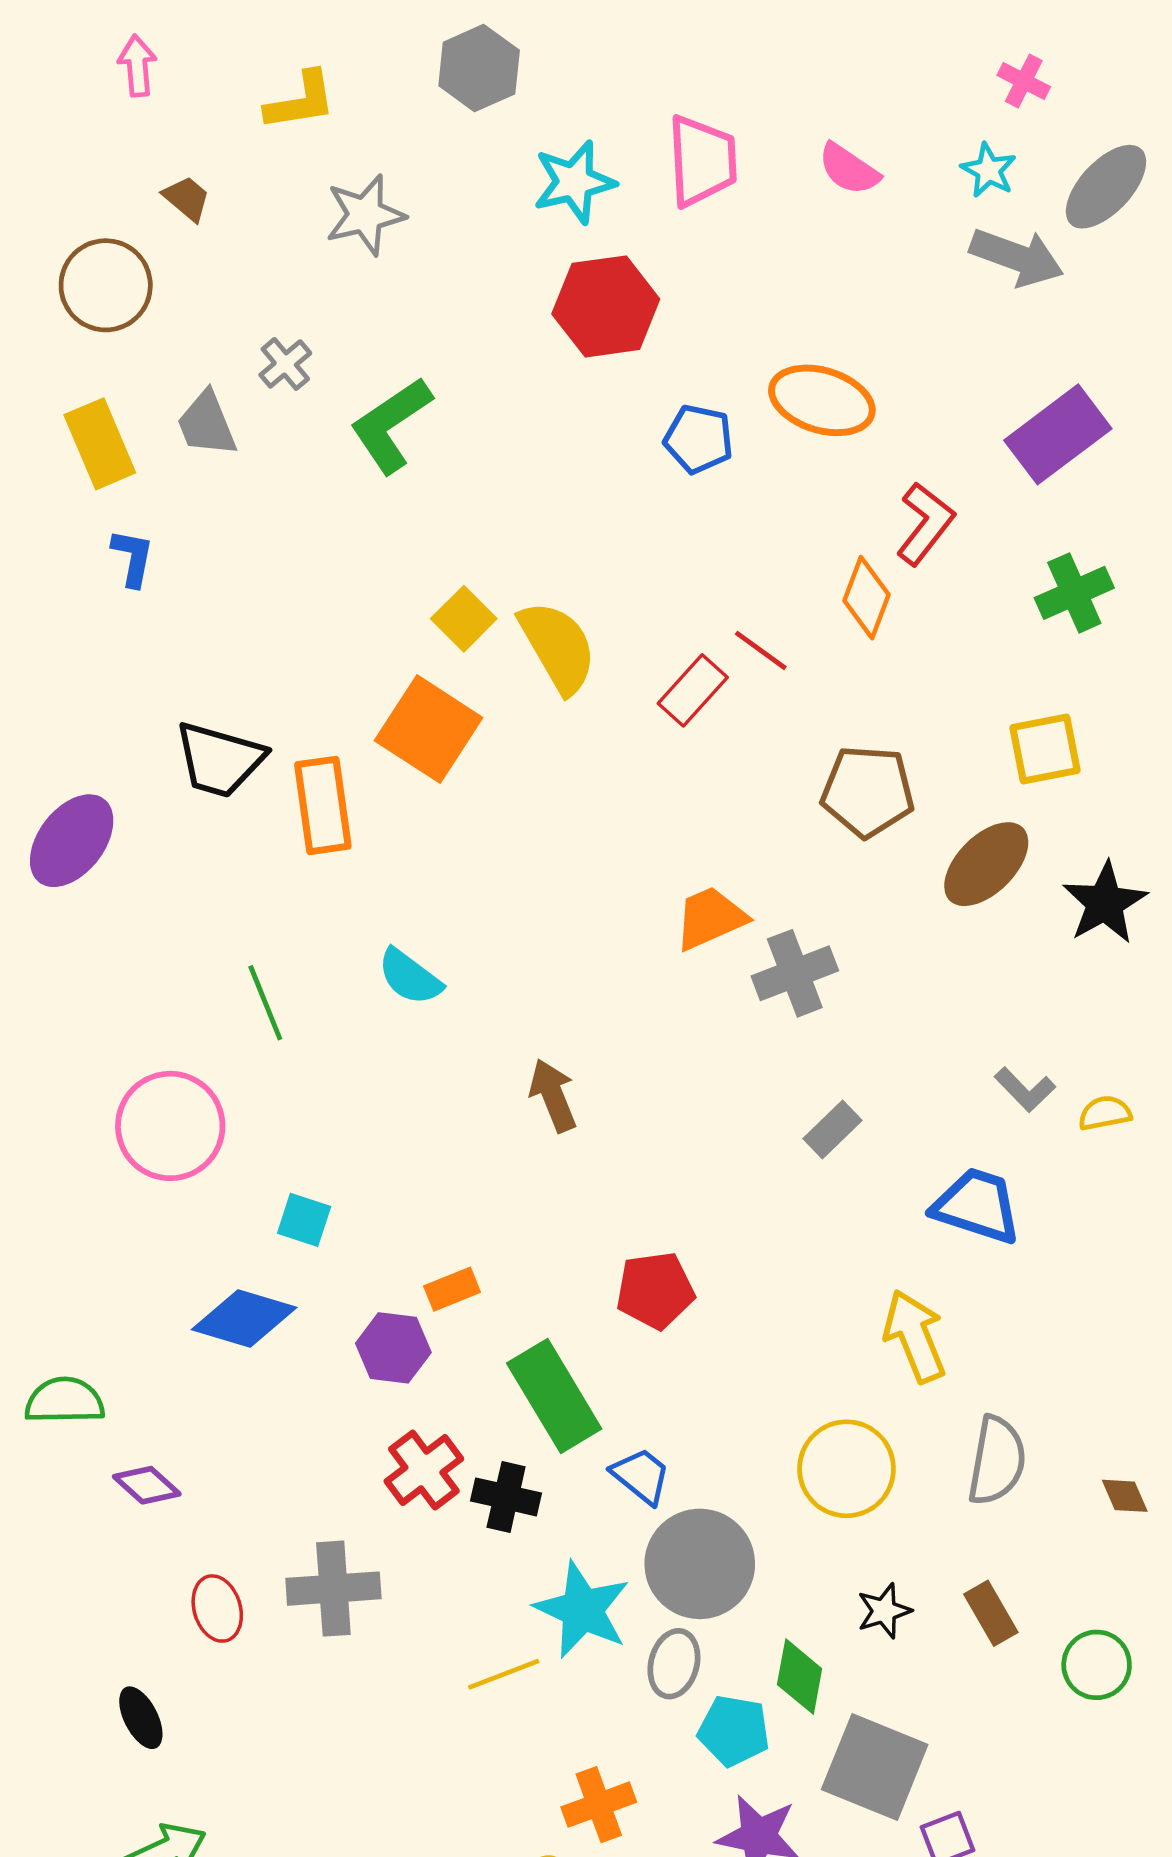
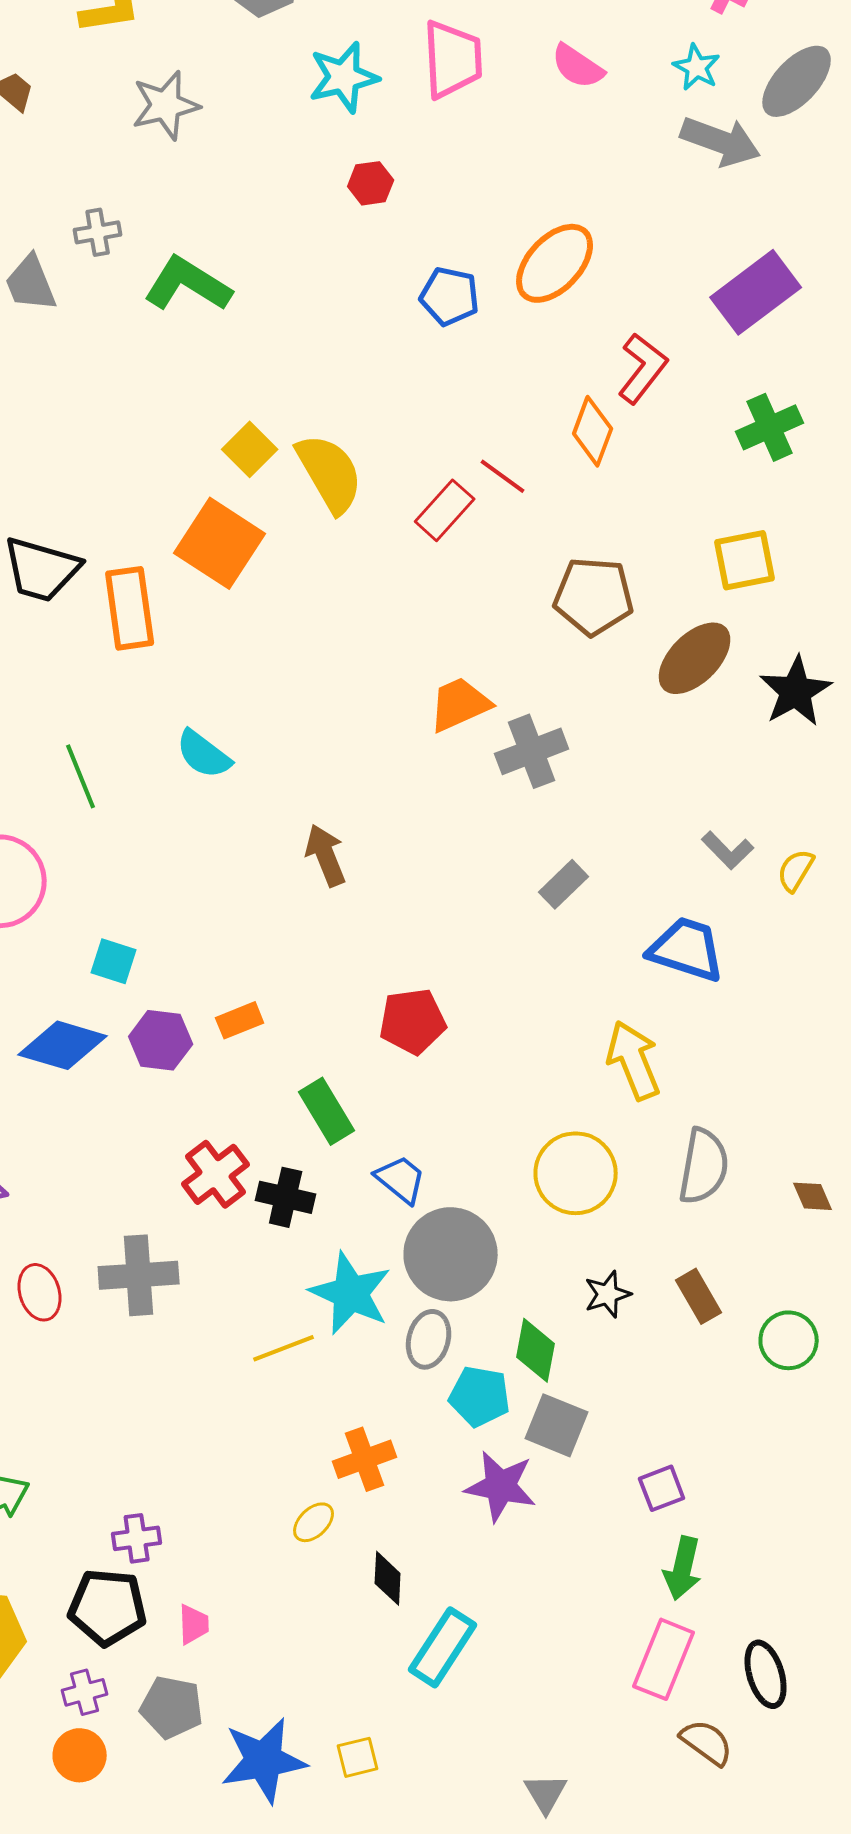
red hexagon: (606, 306) -> (371, 183), size x0.5
gray cross: (285, 364) -> (98, 232), turned 30
orange ellipse: (822, 400) -> (555, 263), turned -64
green L-shape: (391, 425) -> (188, 284), turned 66
yellow semicircle: (1105, 1113) -> (796, 870), turned -48
purple hexagon: (393, 1348) -> (161, 1040), moved
green rectangle: (554, 1396) -> (327, 1111), size x0.7
gray square: (875, 1767) -> (557, 1425), moved, size x0.7

